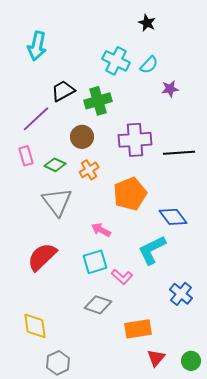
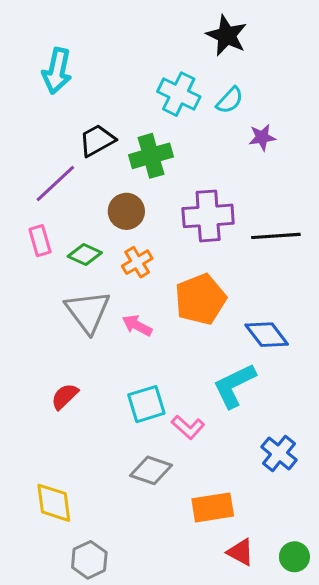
black star: (147, 23) -> (227, 35), size x1.5
pink arrow: (101, 230) -> (137, 325), moved
red semicircle: (42, 257) -> (65, 396), size x0.6
red triangle: (156, 358) -> (240, 552), turned -42

